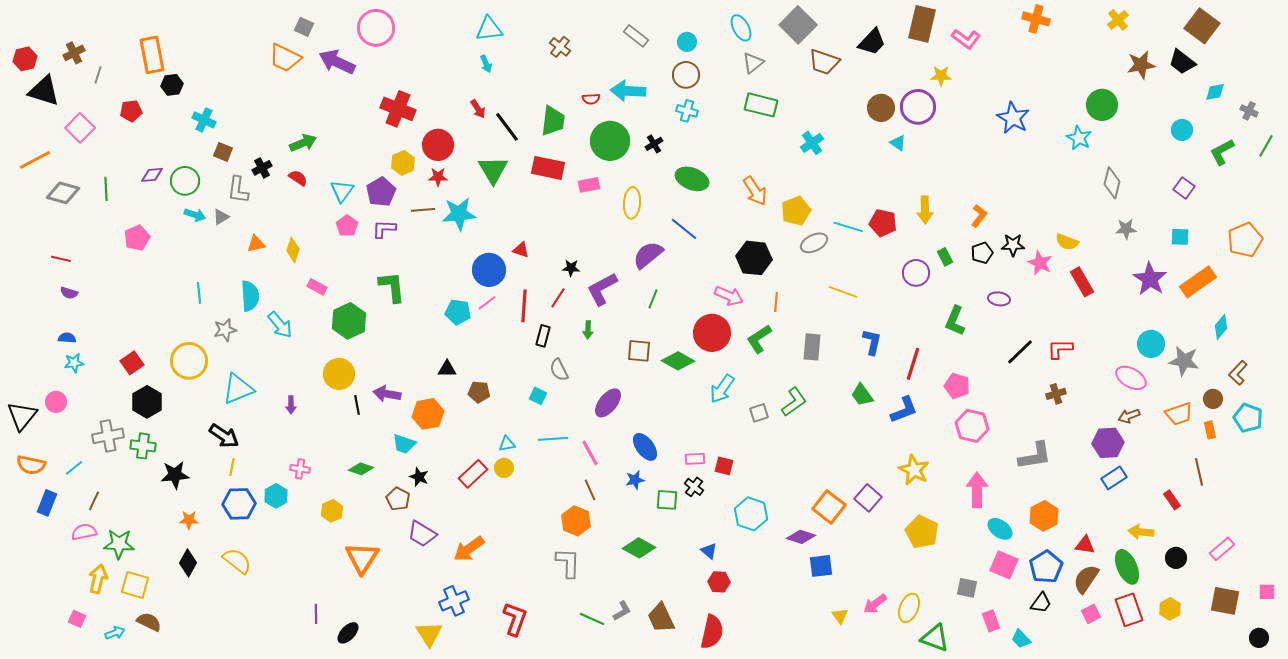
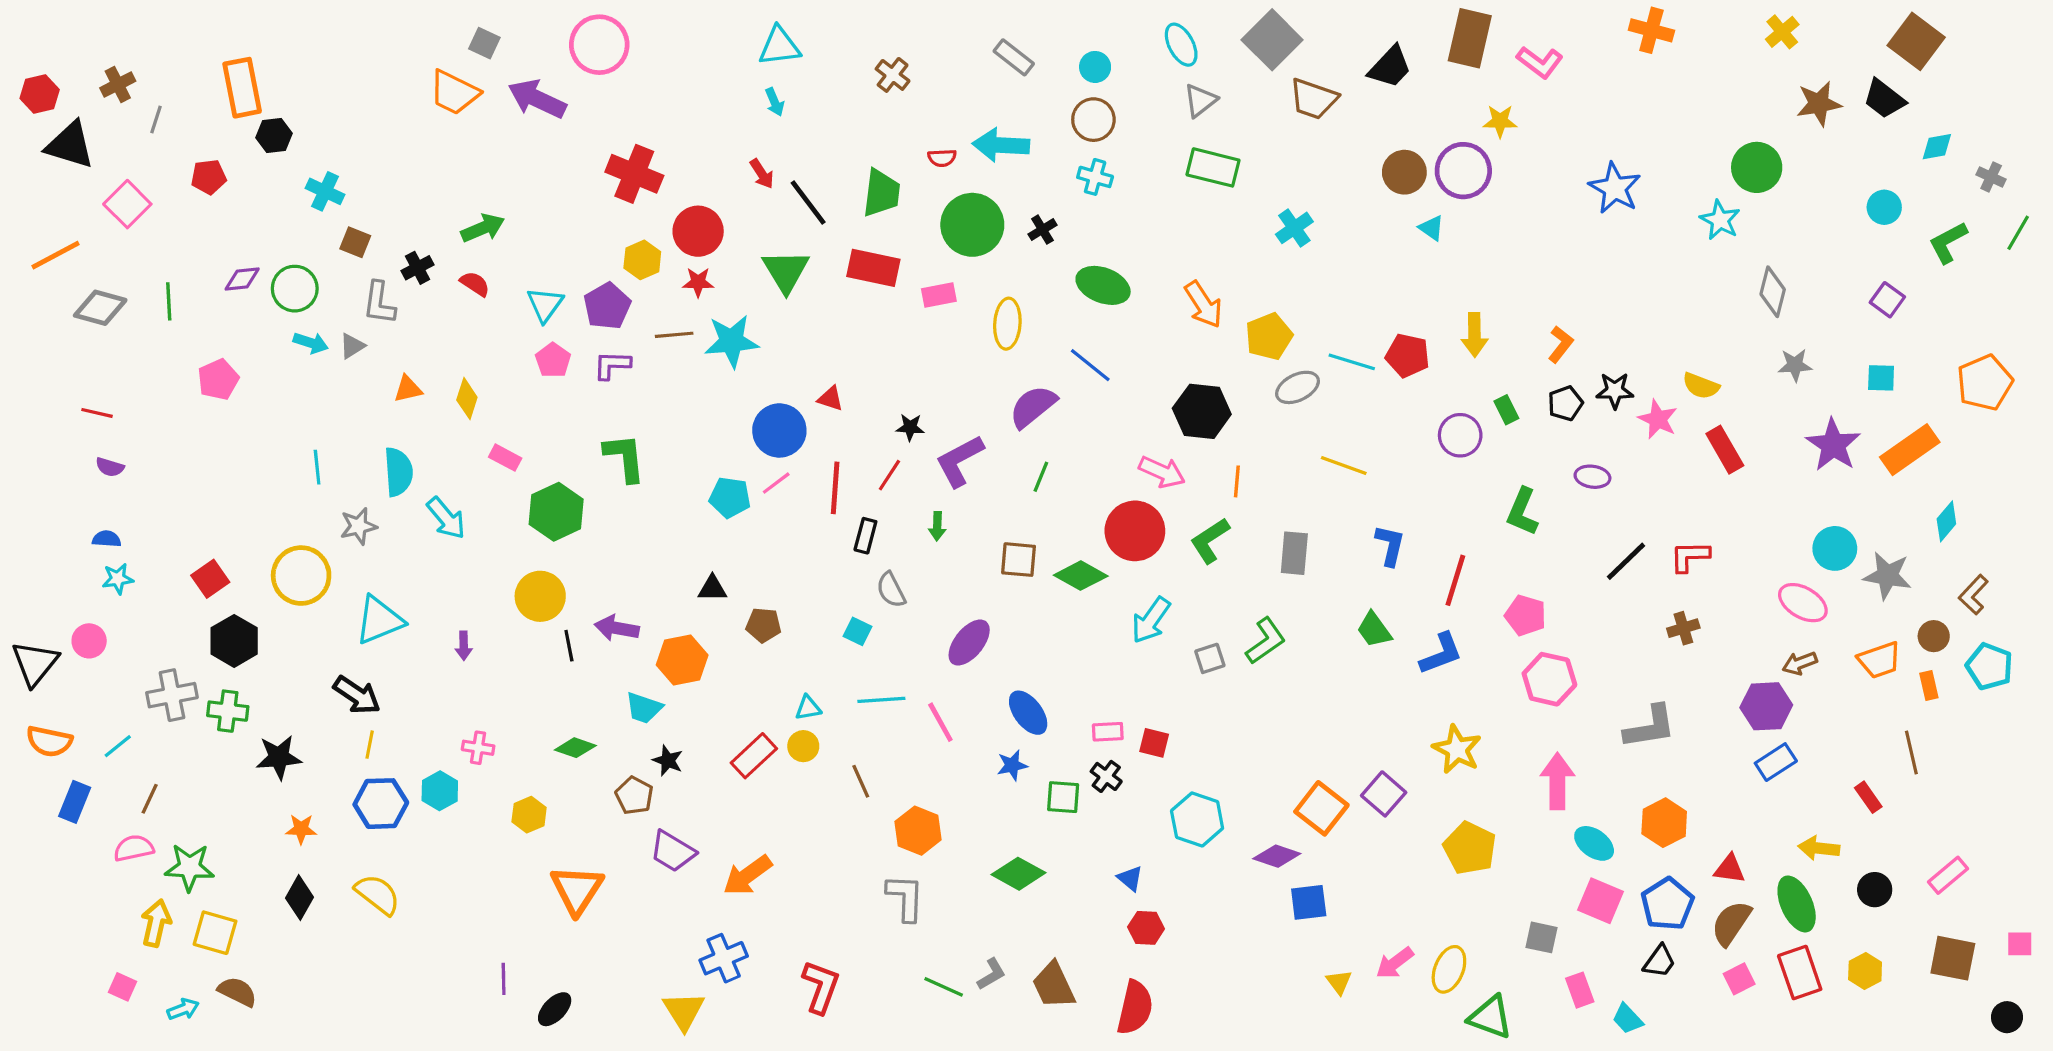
brown line: (590, 490) -> (861, 781), moved

